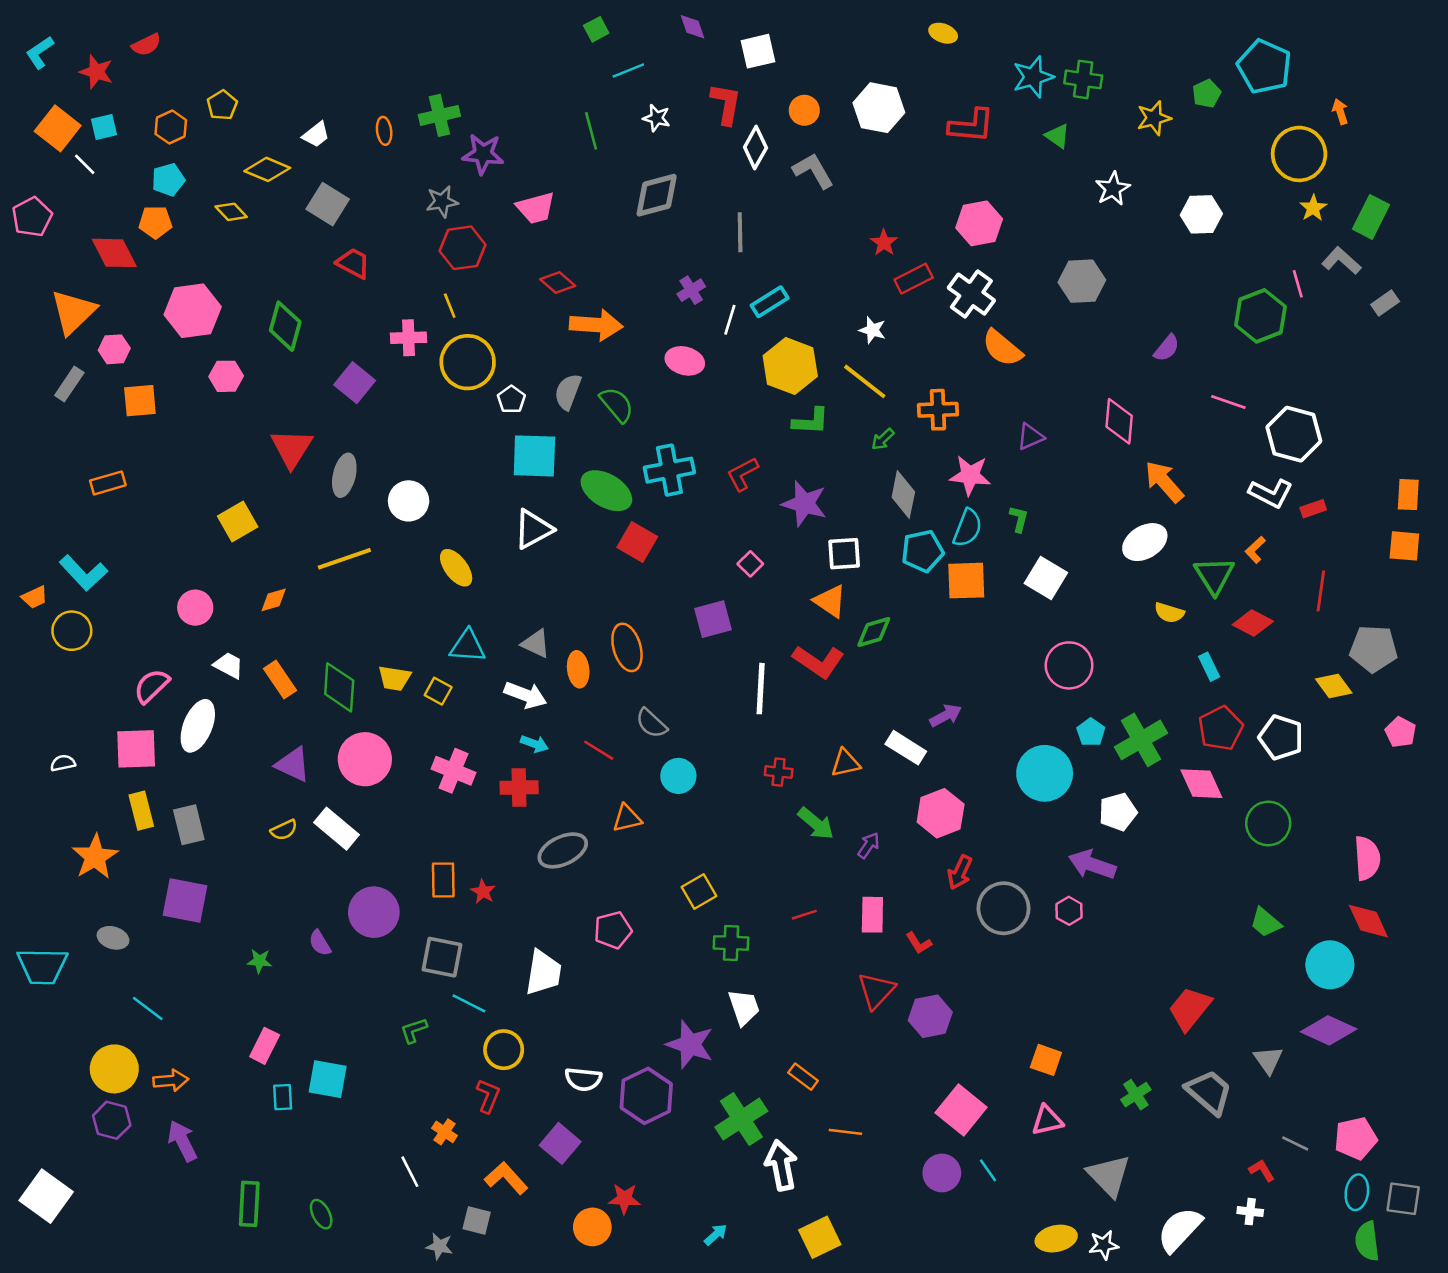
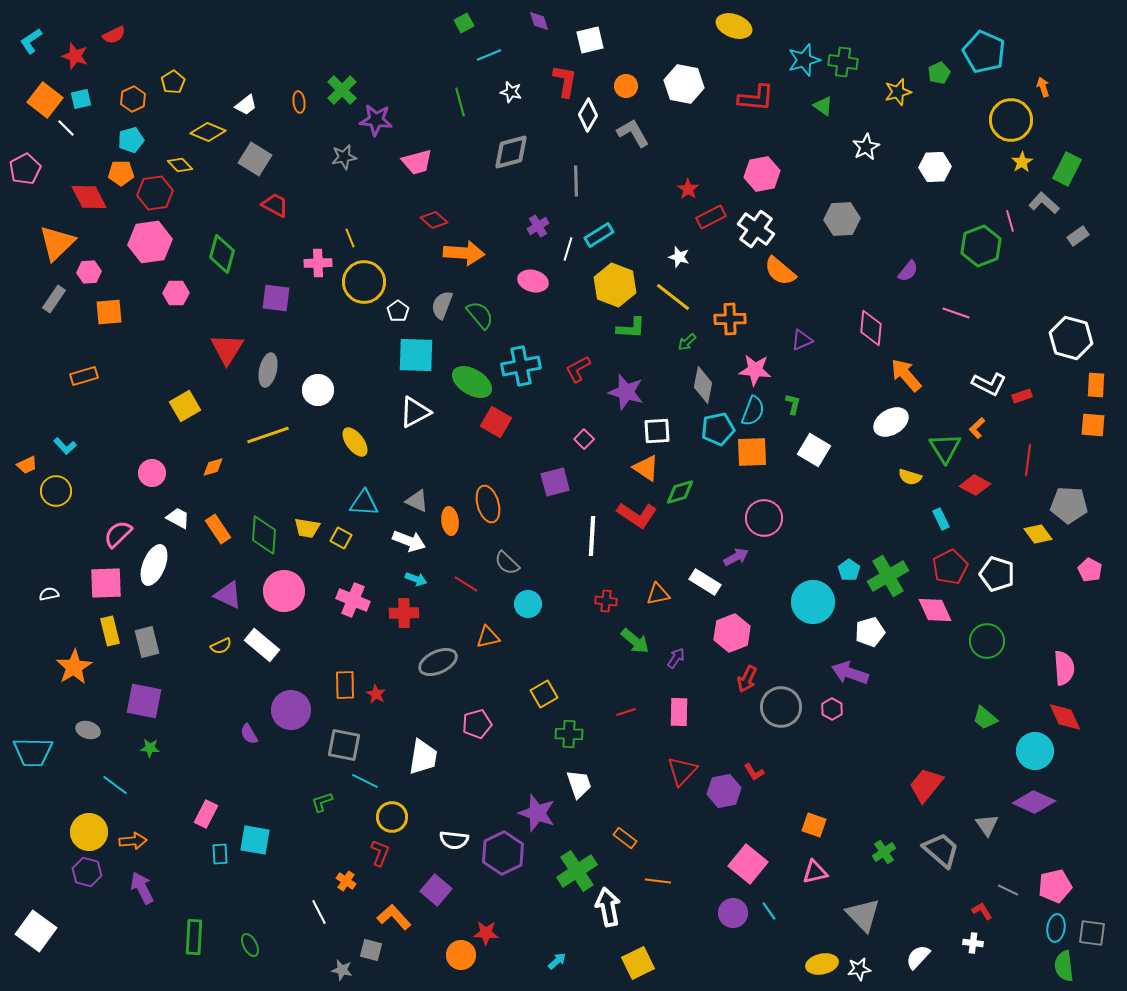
yellow ellipse: (943, 33) -> (734, 26), size x1.6
green cross: (439, 115) -> (342, 90), turned -32
red hexagon: (463, 248) -> (155, 193), moved
purple square: (355, 383) -> (276, 298), turned -32
white hexagon: (1294, 434) -> (1071, 338), moved
cyan L-shape: (83, 573) -> (65, 446), size x0.6
pink circle: (1069, 665) -> (764, 518), moved
red L-shape: (919, 943) -> (754, 772), moved
green star: (259, 961) -> (150, 748), moved
white semicircle: (1180, 1230) -> (918, 957), size x0.7

